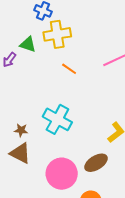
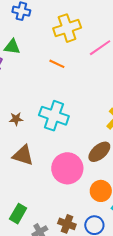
yellow cross: (57, 34) -> (67, 28), moved
brown star: (21, 130) -> (16, 119), moved

